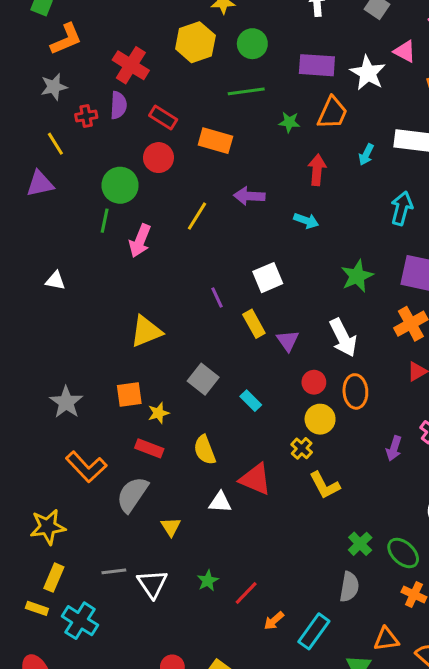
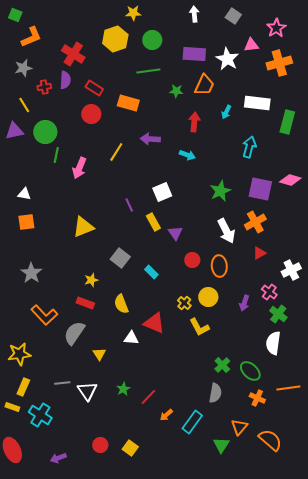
pink triangle: (405, 51) -> (251, 45), turned -35
green circle: (120, 185) -> (45, 132), moved
white arrow: (343, 338) -> (226, 231), moved
orange square: (129, 395) -> (26, 222), moved
yellow circle: (320, 419) -> (208, 297), moved
orange triangle: (386, 639) -> (239, 427), turned -42

